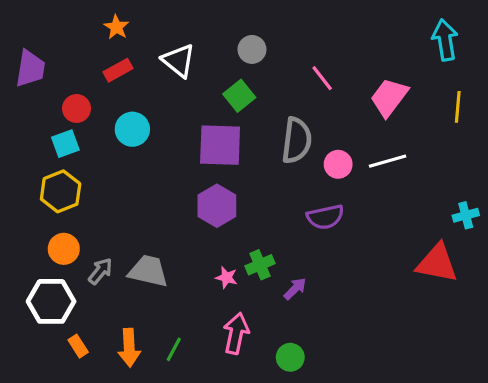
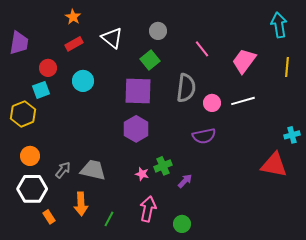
yellow hexagon: (61, 191) -> (23, 114), moved
orange circle: (64, 249) -> (30, 156), moved
orange arrow: (129, 348) -> (81, 204), moved

